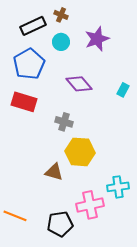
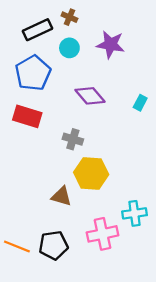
purple star: (97, 39) -> (111, 44), turned 30
black pentagon: (60, 224) -> (53, 245), moved

